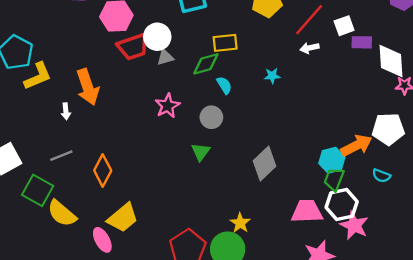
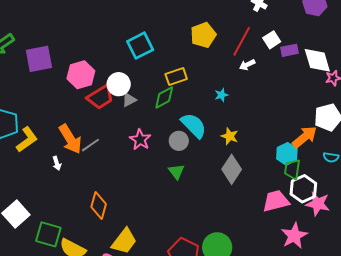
cyan semicircle: (224, 85) -> (194, 125), moved, size x1.8
gray line: (61, 156) -> (90, 145), moved
yellow star: (240, 223) -> (230, 136), moved

